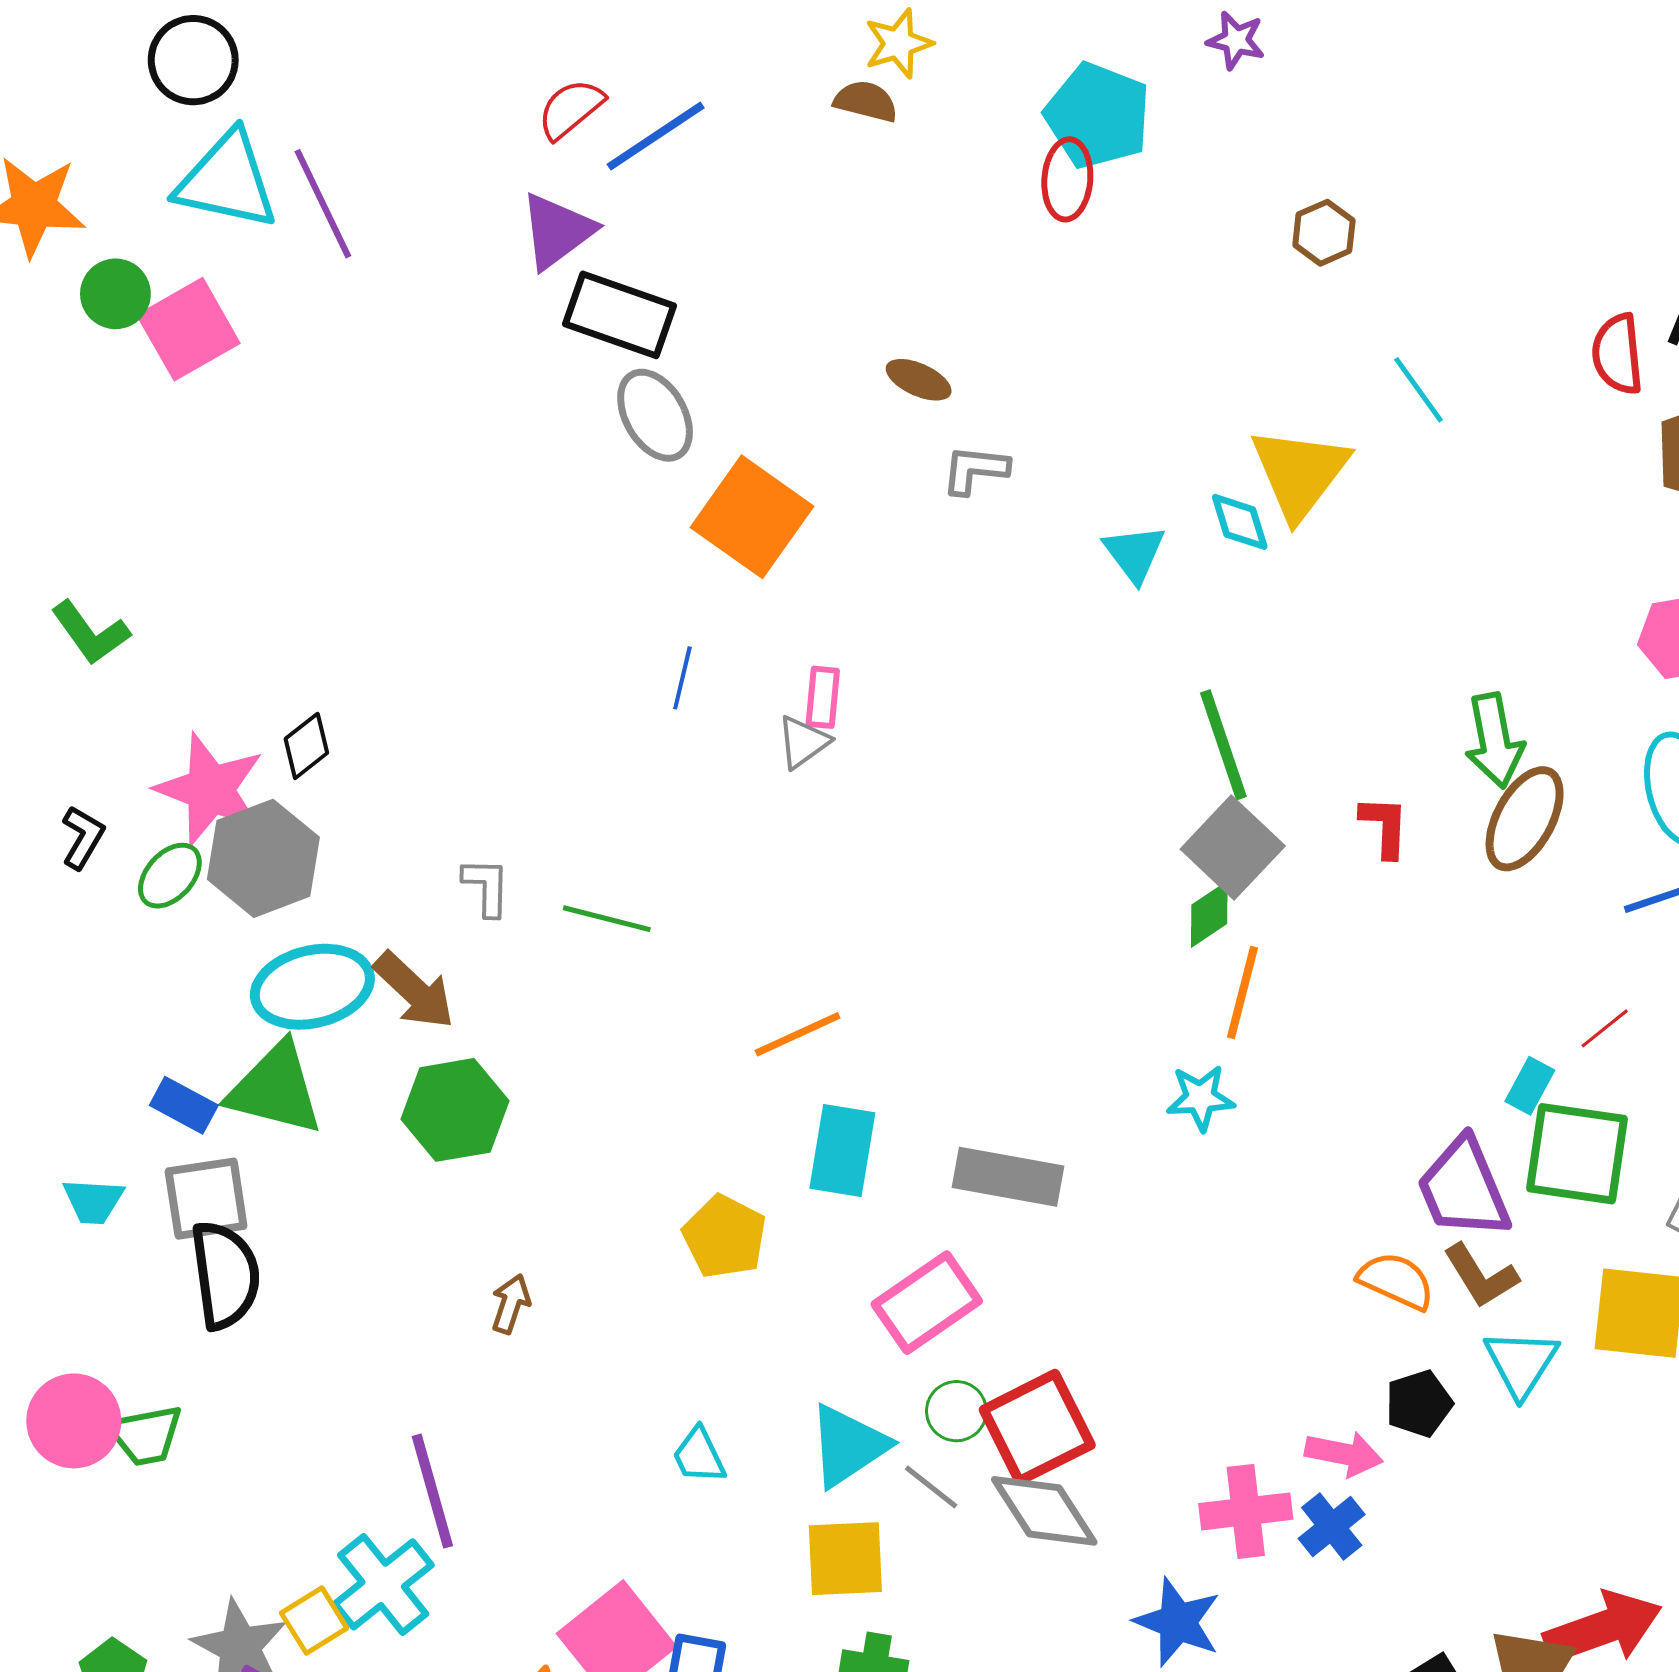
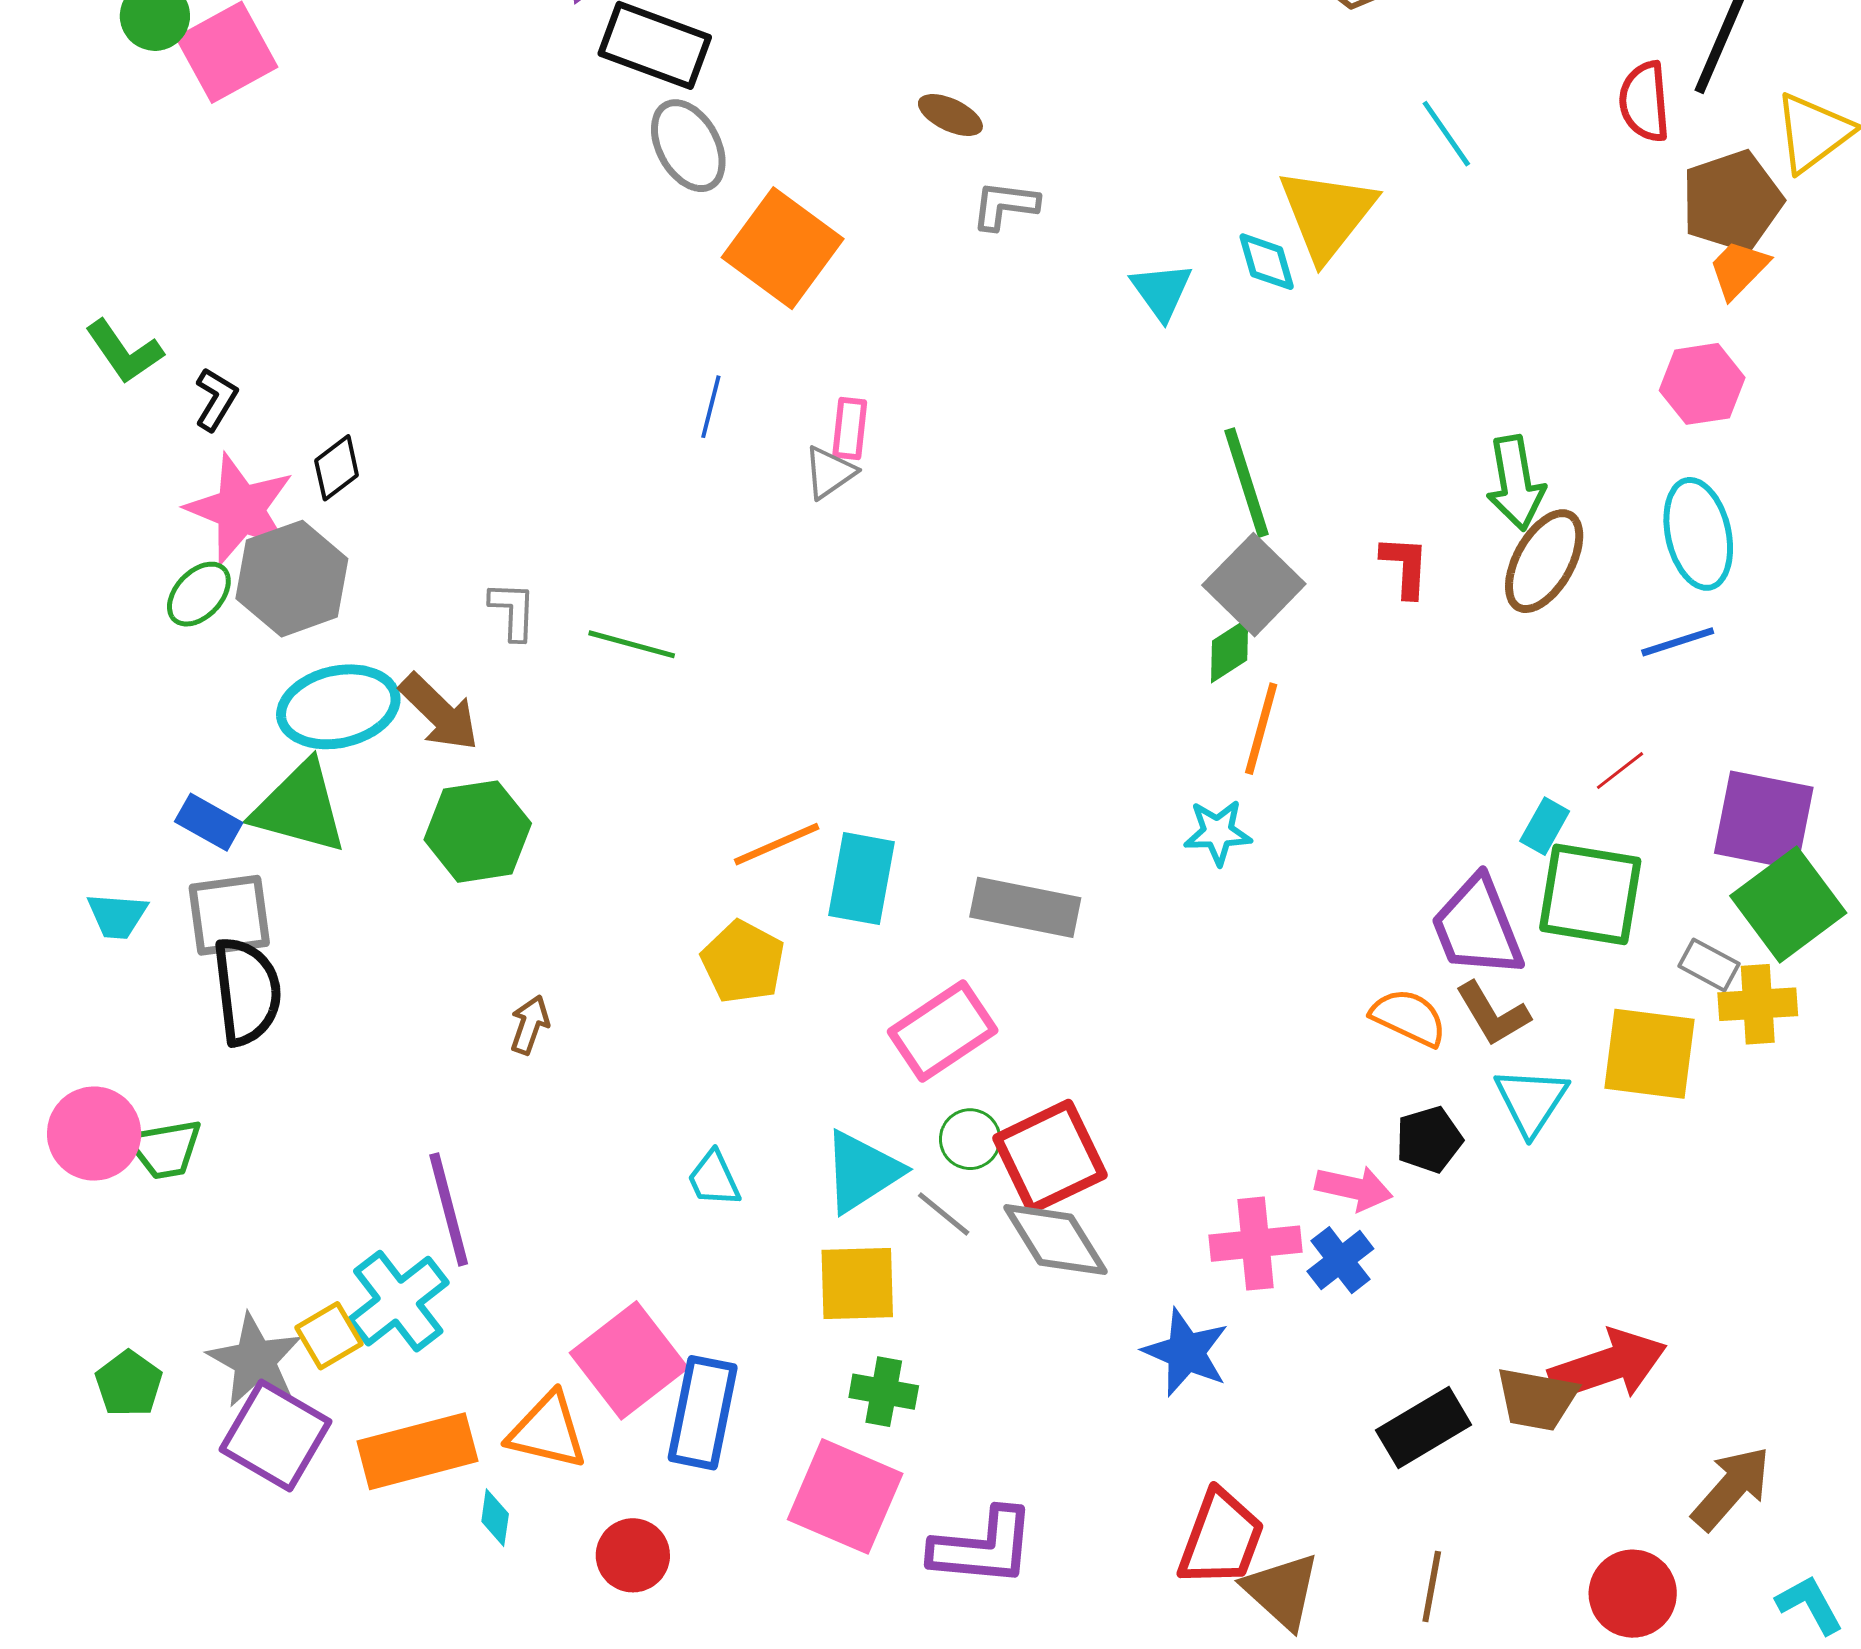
black L-shape: (83, 837) -> (216, 399), moved
orange line: (798, 1034) -> (777, 844), moved

